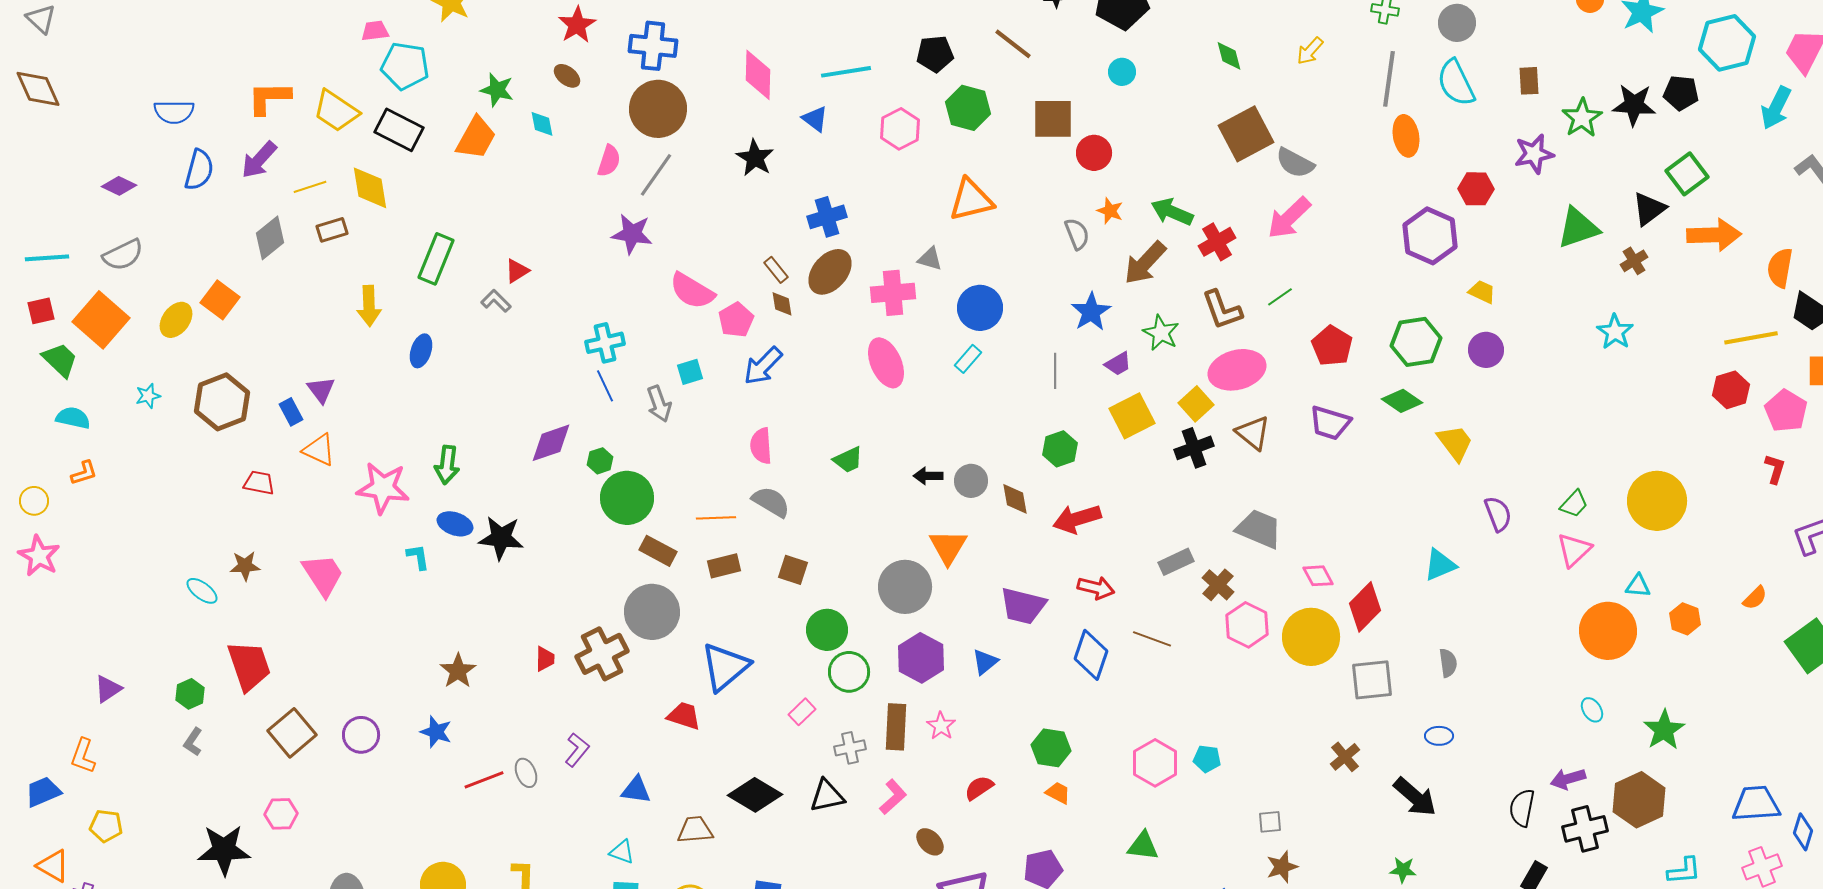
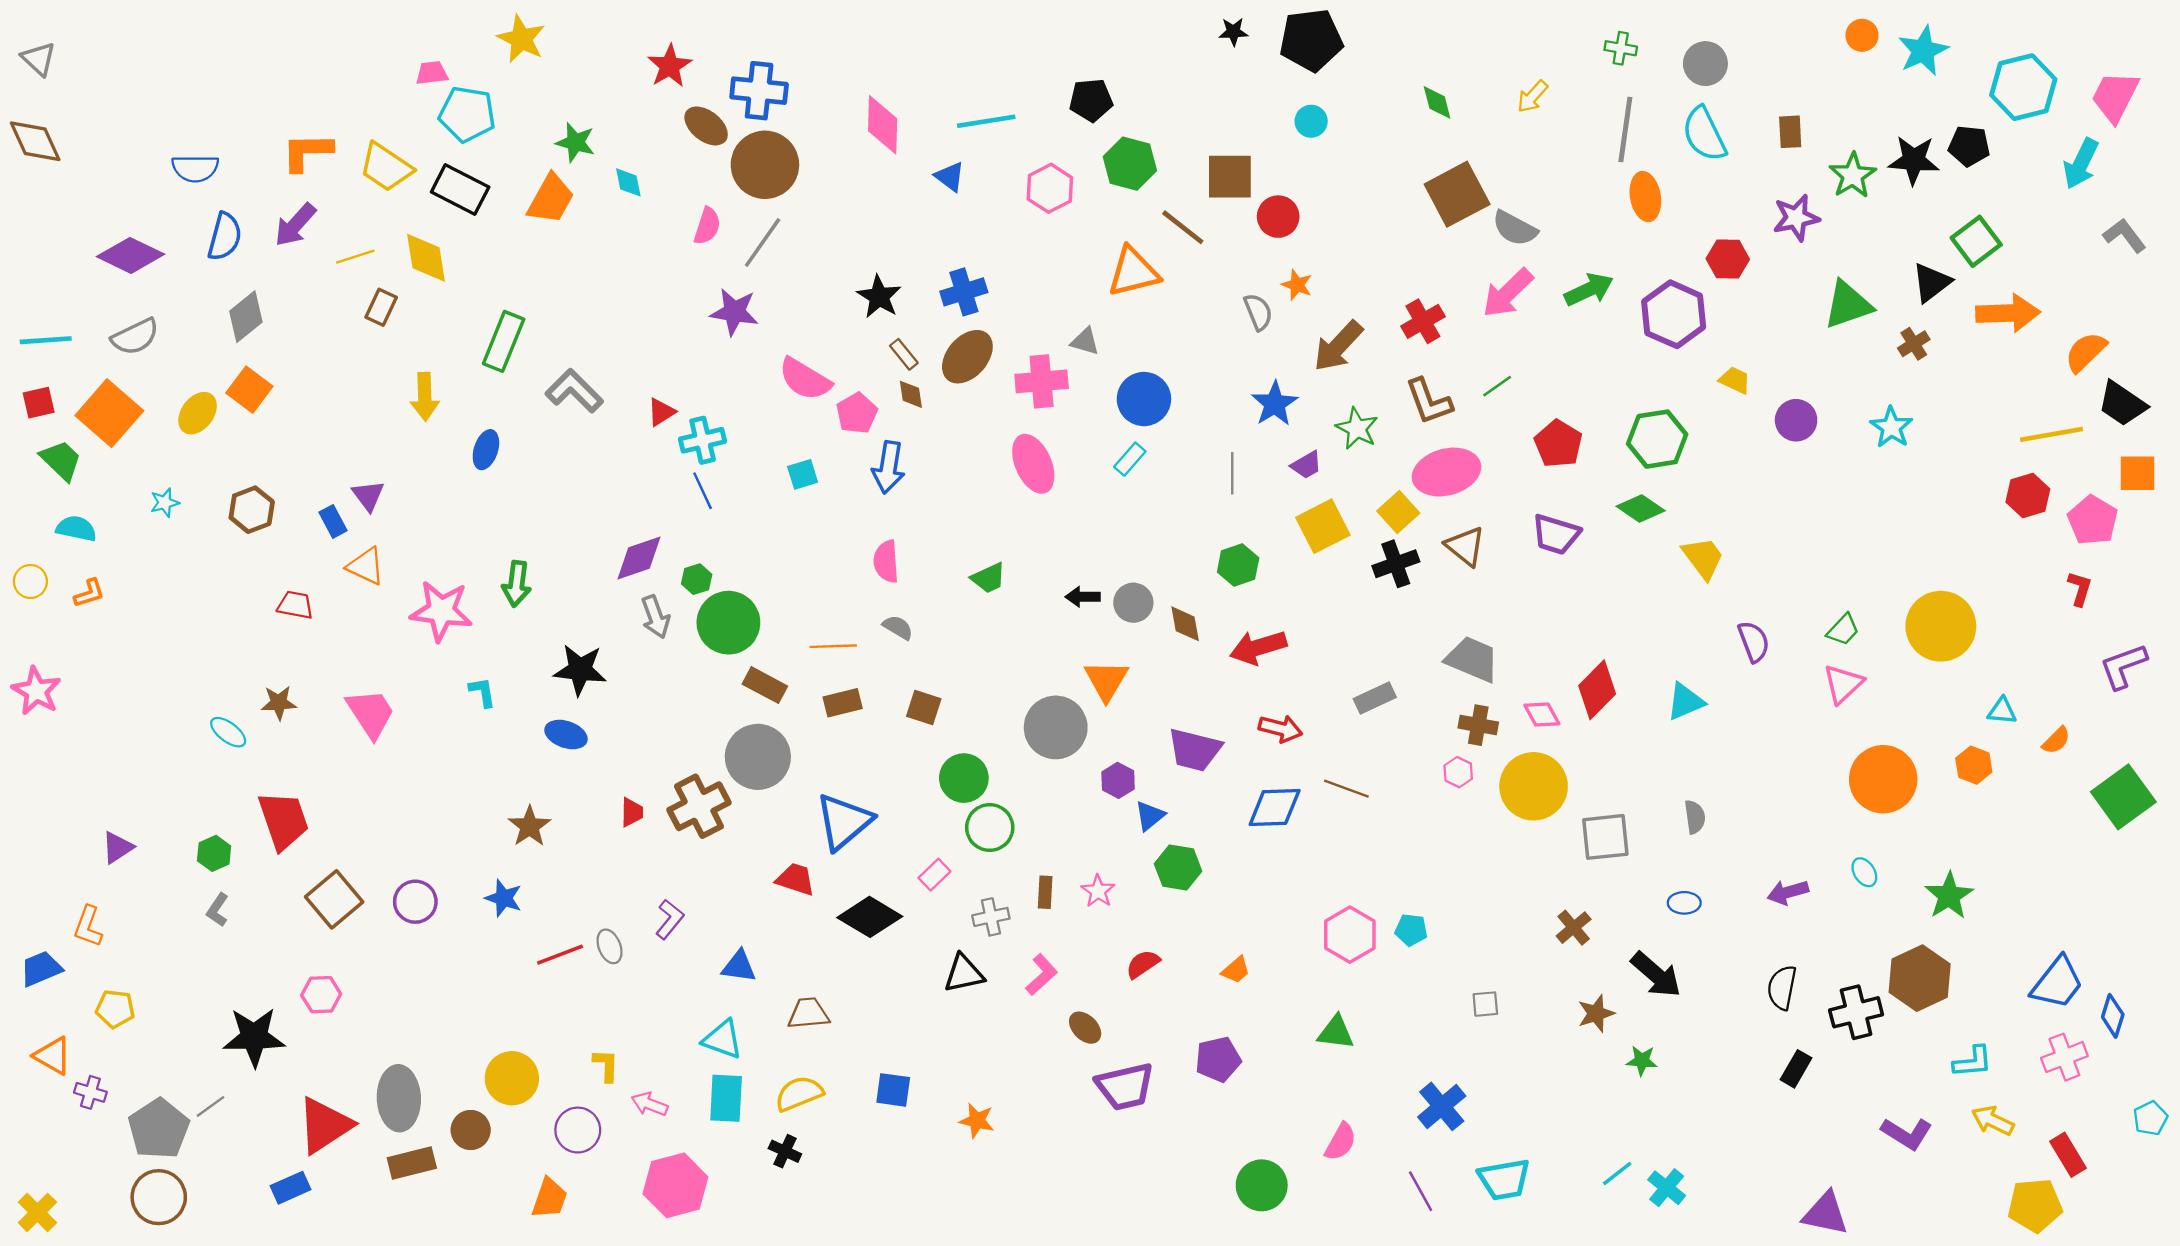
brown line: (1013, 44) -> (1183, 227), moved
brown ellipse: (567, 76) -> (706, 126), moved, size x1.4
black star: (755, 158) -> (879, 297), moved
purple diamond: (119, 186) -> (130, 255), size x1.6
green arrow: (1172, 212) -> (1589, 290), moved, turned 132
brown rectangle: (332, 230) -> (381, 307), turned -48
gray diamond: (270, 238) -> (246, 317), moved
orange semicircle: (1780, 268) -> (2086, 352), turned 36
red triangle: (517, 271) -> (661, 412), moved
gray L-shape: (496, 301) -> (574, 391), size x1.6
purple circle: (1486, 350) -> (1796, 420), moved
blue arrow: (763, 366) -> (889, 467), turned -36
brown hexagon: (222, 402) -> (252, 510), size x0.7
gray arrow: (659, 404) -> (655, 617), moved
yellow circle: (34, 501) -> (30, 581), moved
gray semicircle: (771, 502) -> (898, 627), size x0.7
blue ellipse: (455, 524) -> (566, 735), moved
brown cross: (1218, 585) -> (1478, 725), moved, turned -32
cyan triangle: (1638, 586) -> (2002, 711), moved
red diamond: (1365, 607) -> (1597, 690), moved
pink hexagon: (1247, 625) -> (1458, 772), size x0.6
blue diamond: (1091, 655) -> (1275, 807), turned 69
purple hexagon: (921, 658) -> (1118, 780), moved, size x0.6
brown rectangle: (896, 727) -> (1045, 892), size x0.6
green hexagon: (1051, 748) -> (1178, 868), moved
purple arrow: (1568, 779) -> (1788, 892), moved
orange trapezoid: (1058, 793) -> (1236, 970), turned 112
black diamond: (755, 795) -> (870, 917), moved
blue trapezoid: (1756, 804) -> (2057, 983), turned 132
cyan triangle: (622, 852) -> (723, 1039), size x1.4
brown star: (1282, 867) -> (1596, 1013), moved

